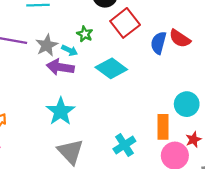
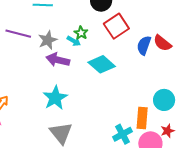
cyan arrow: (70, 50) -> (74, 41), moved
cyan cross: (124, 145) -> (123, 134), moved

